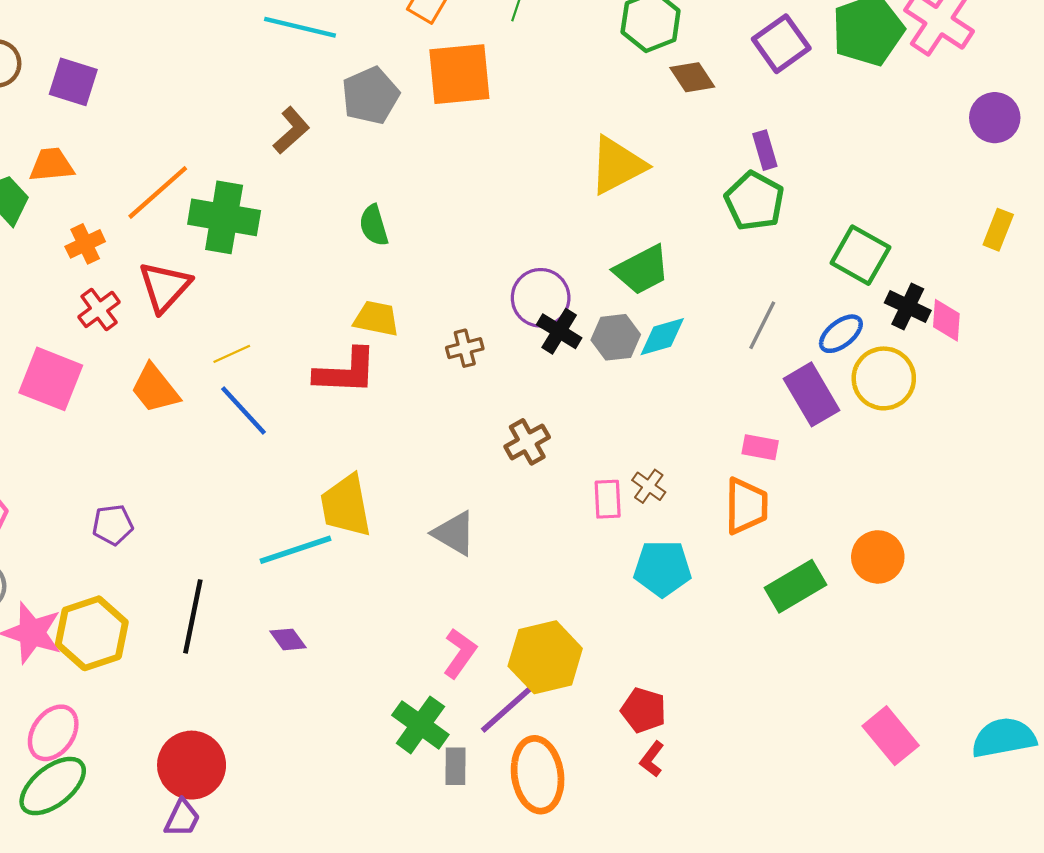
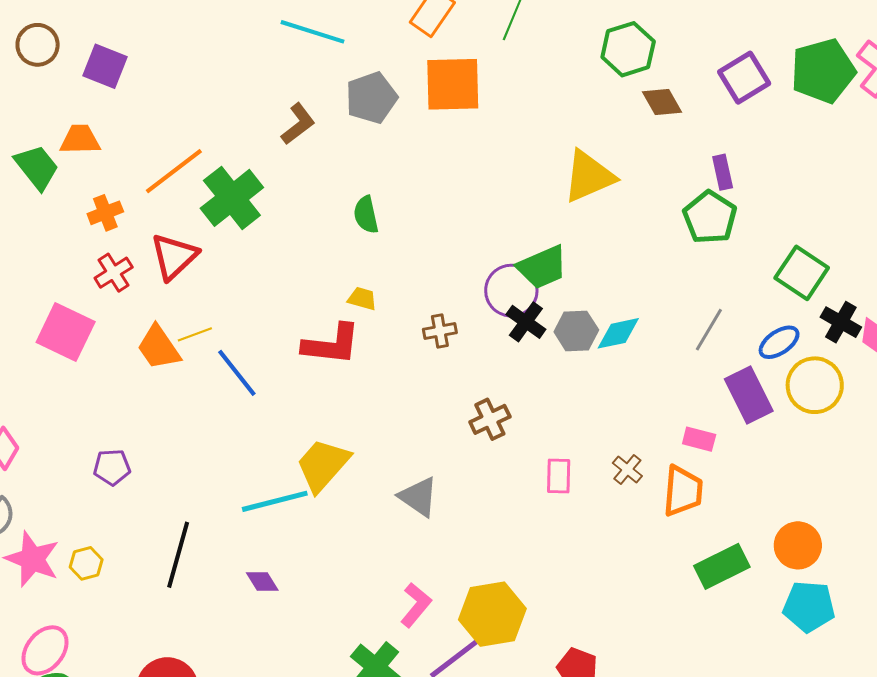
green cross: (224, 217) -> (232, 198), turned 38
green trapezoid: (642, 270) -> (542, 267), moved
yellow trapezoid: (376, 319) -> (362, 299), size x0.7
yellow line: (232, 354) -> (195, 334), moved
brown cross: (649, 486) -> (627, 469), moved
yellow trapezoid: (346, 506) -> (323, 465), turned 48
cyan pentagon: (662, 568) -> (809, 606), moved
yellow hexagon: (92, 633) -> (86, 563), size x0.5

